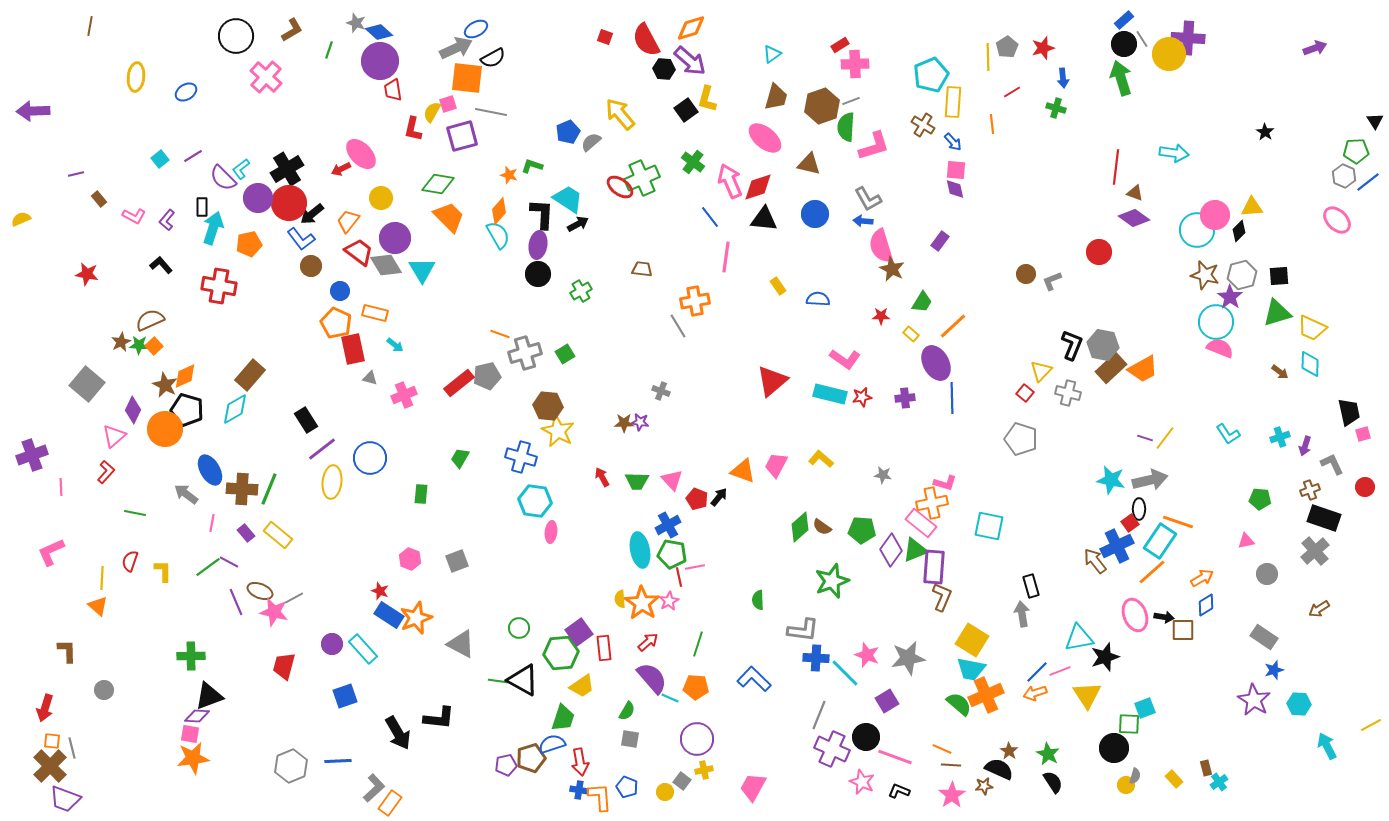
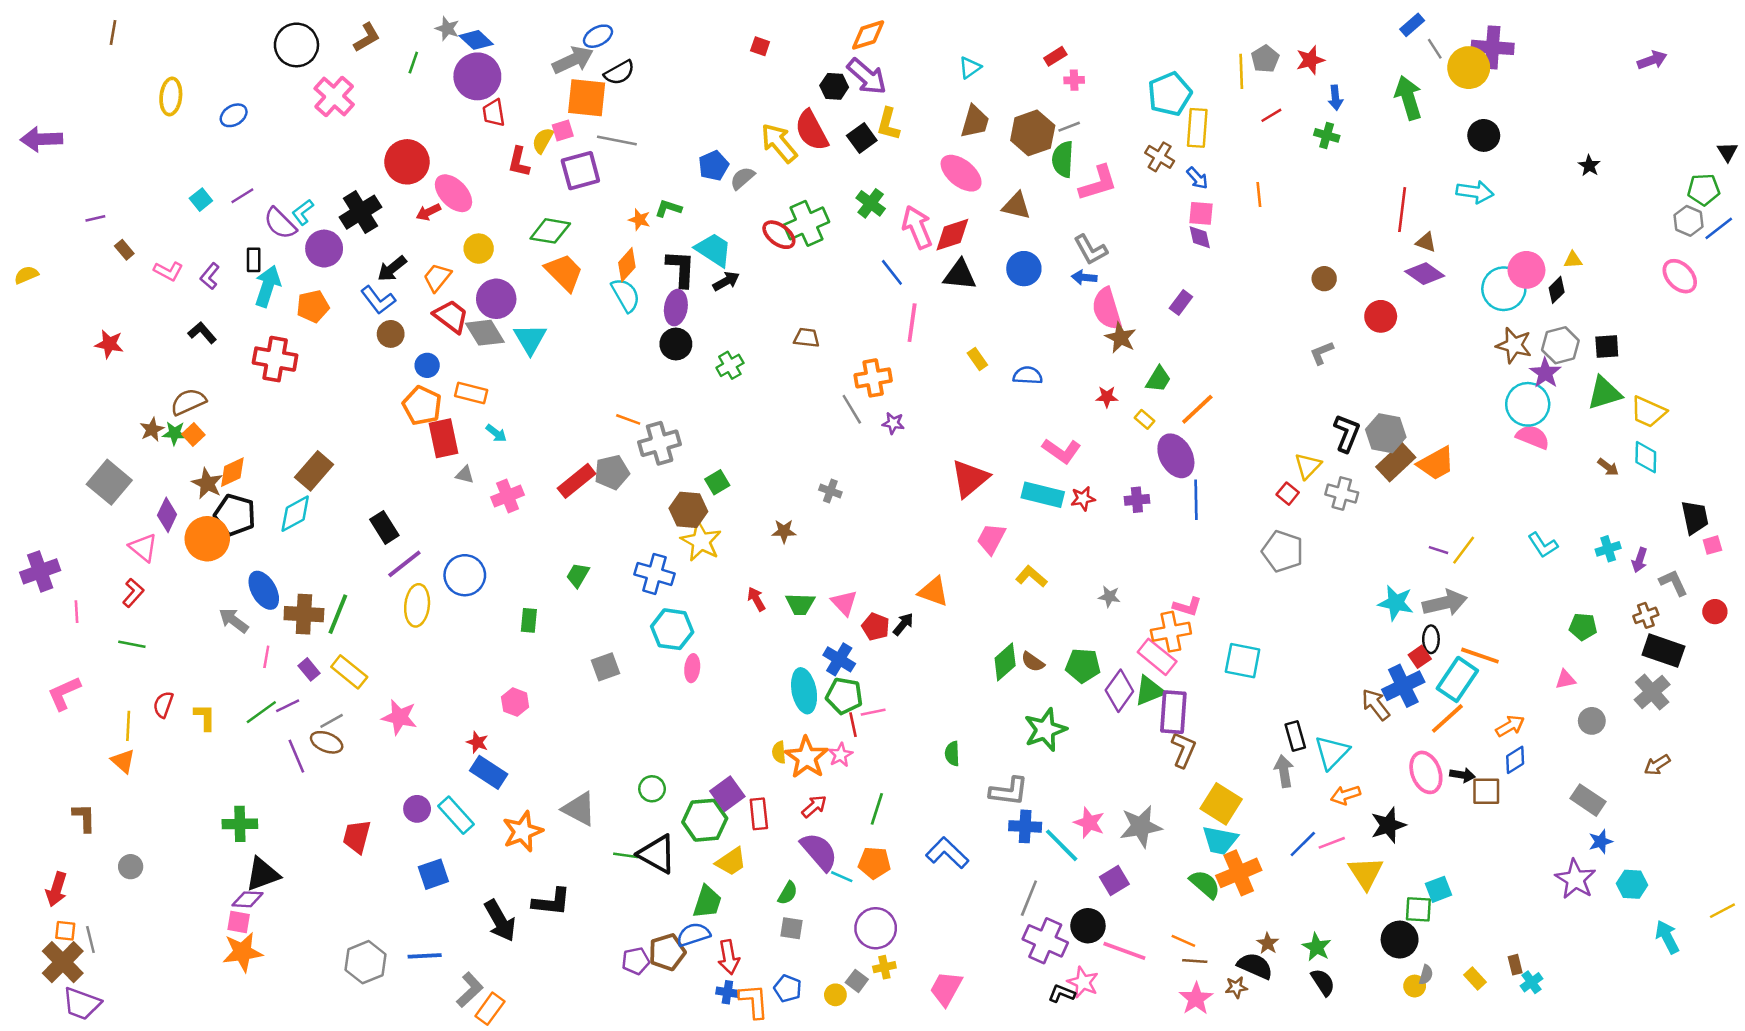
red semicircle: (646, 40) -> (812, 130), moved
black circle: (1124, 44) -> (1484, 135), moved
pink cross: (855, 64) -> (1074, 80), size x0.6
orange line: (992, 124) -> (1259, 194), moved
red circle: (289, 203) -> (407, 162), moved
yellow triangle: (1252, 207) -> (1573, 260), size x0.7
brown circle: (1026, 274) -> (1324, 279), moved
green square: (565, 354) -> (717, 482), moved
purple star: (640, 422) -> (893, 423), moved
pink triangle: (114, 436) -> (143, 548), turned -40
pink trapezoid: (776, 465) -> (991, 539), moved
green line: (135, 513) -> (132, 644), moved
blue cross: (668, 525) -> (839, 659), turned -30
gray square: (457, 561) -> (606, 667), moved
purple line: (229, 562) -> (288, 706), turned -54
gray line: (294, 598) -> (332, 721), moved
pink star: (274, 612) -> (399, 717), moved
orange star: (416, 618) -> (523, 831), moved
cyan triangle: (1079, 638) -> (1332, 752), moved, turned -36
orange arrow: (1035, 693) -> (1346, 795), moved
black L-shape: (899, 791) -> (1062, 994), moved

